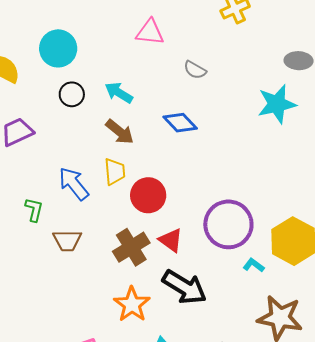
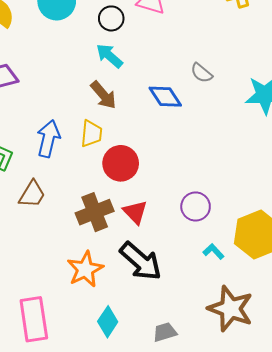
gray semicircle: (195, 70) -> (202, 73), moved
black circle: (72, 94) -> (111, 18), moved
blue arrow: (74, 184) -> (48, 139), turned 42
purple circle: (228, 224) -> (196, 206), size x0.6
brown trapezoid: (67, 241) -> (32, 194), turned -68

